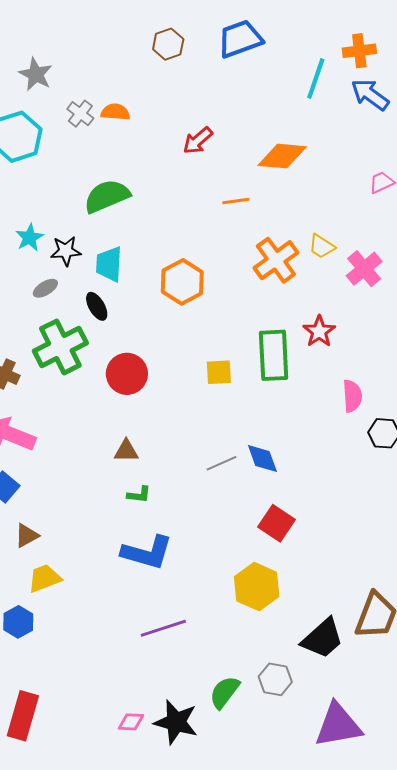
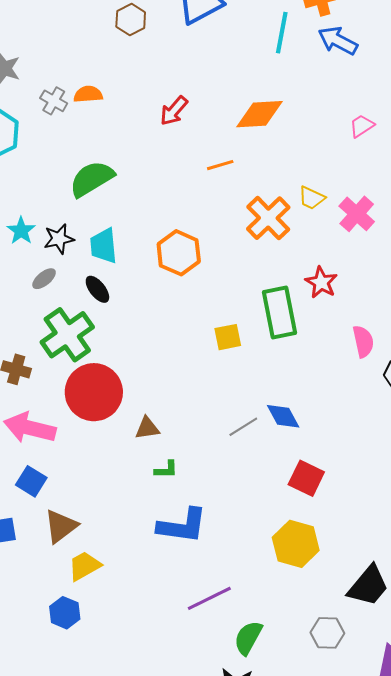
red circle: (127, 374) -> (94, 392), moved, size x1.4
brown triangle: (27, 536) -> (61, 526), size x1.4
green semicircle: (224, 692) -> (248, 638), moved

